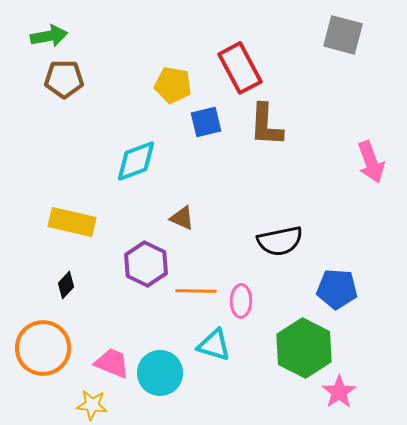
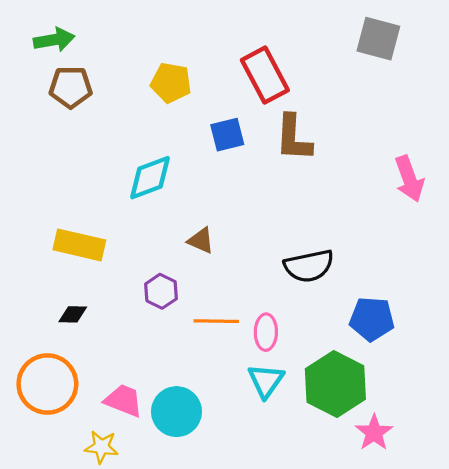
yellow pentagon: (173, 85) -> (171, 83), moved
purple hexagon: (146, 264) -> (161, 291), size x0.7
black diamond: (66, 285) -> (73, 314), turned 48
cyan triangle: (214, 345) -> (266, 381), moved, turned 48

